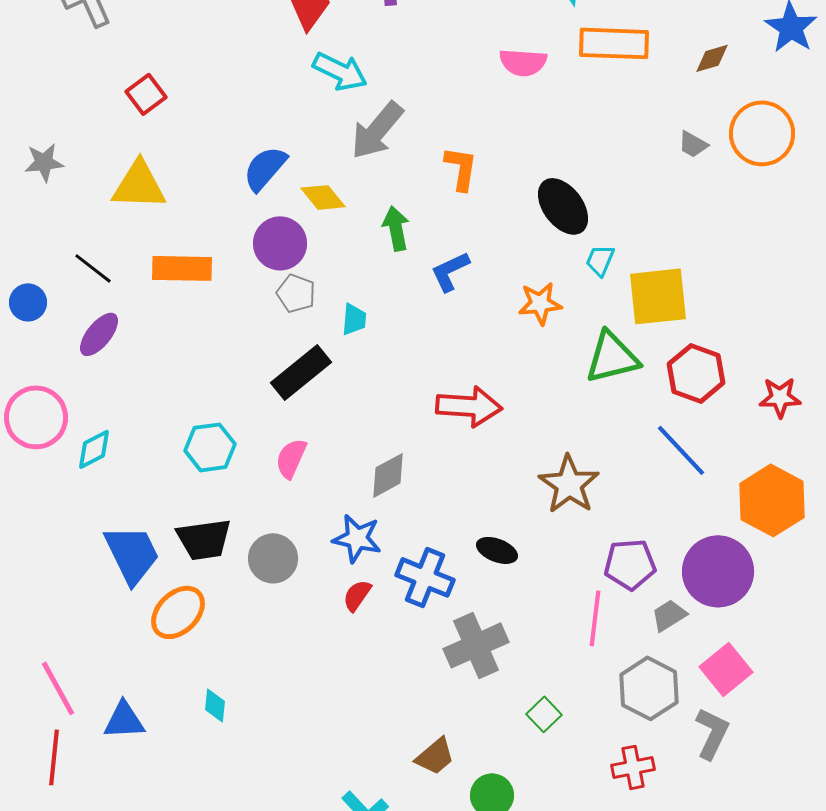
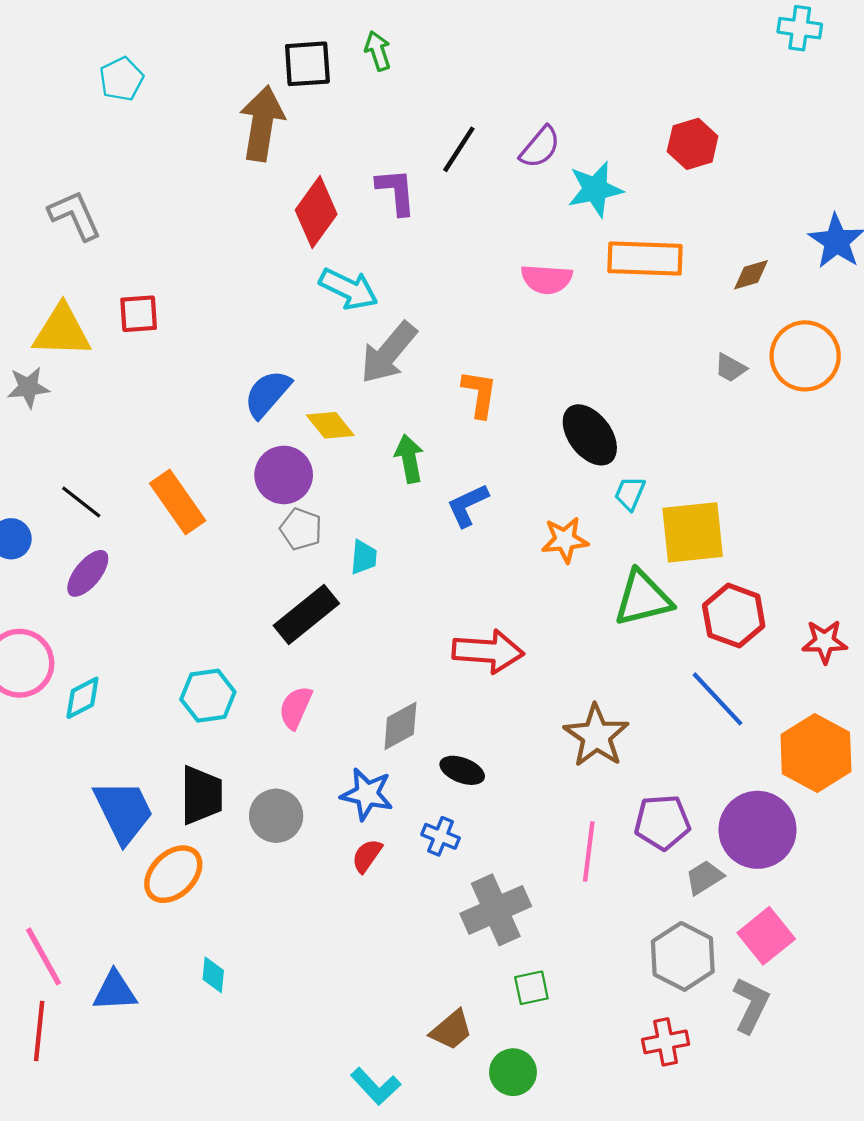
red square: (146, 94) -> (139, 314), turned 33
yellow triangle: (139, 185) -> (62, 331), moved
orange rectangle: (182, 268) -> (178, 502), turned 54
black trapezoid: (204, 539) -> (201, 795), turned -82
black ellipse: (497, 550) -> (462, 770), moved
blue cross: (425, 577) -> (441, 836), size x0.6
pink line: (595, 618) -> (589, 851), moved
green square: (544, 714) -> (531, 988), moved, turned 32

